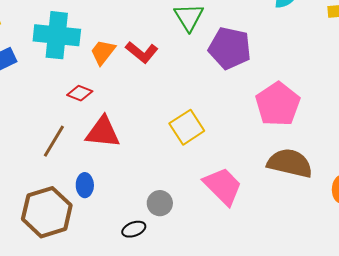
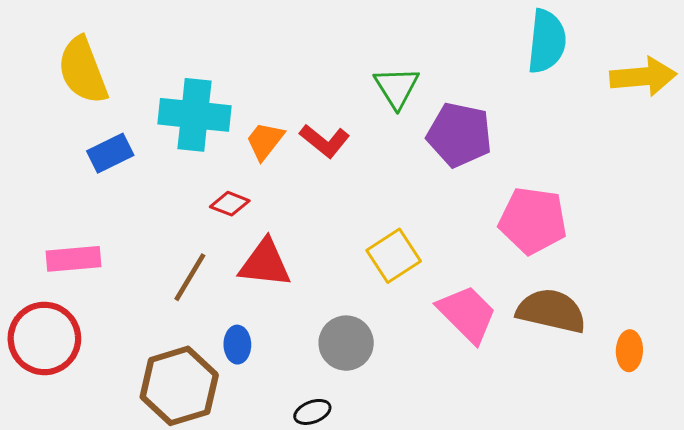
pink pentagon: (278, 104) -> (533, 221), turned -30
pink trapezoid: (223, 186) -> (467, 314), moved
gray circle: (160, 203) -> (346, 343), moved, size x1.4

